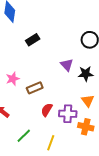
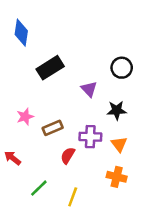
black rectangle: (33, 40) -> (50, 68), size x1.5
purple triangle: (67, 65) -> (89, 89), moved
purple cross: (68, 114) -> (90, 137), moved

